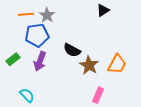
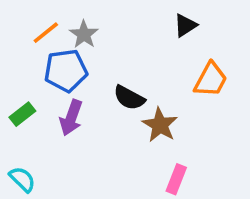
orange line: (26, 14) -> (46, 33), turned -35
orange trapezoid: (117, 64) -> (211, 80), moved
cyan semicircle: (27, 95) -> (22, 179), moved

